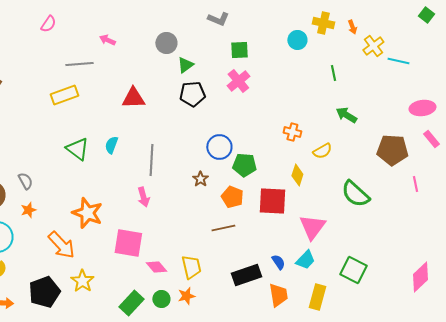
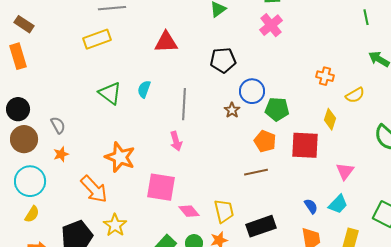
black pentagon: (192, 94) -> (223, 60), moved
brown star: (200, 179) -> (232, 110), moved
pink triangle: (312, 227) -> (345, 171), size x0.7
black rectangle: (246, 275) -> (261, 226), moved

